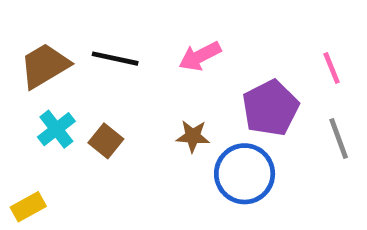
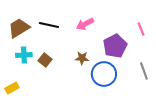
cyan cross: (56, 129) -> (24, 55), turned 35
gray line: (339, 139) -> (144, 71), moved

